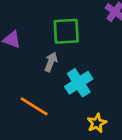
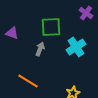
cyan cross: (79, 83) -> (76, 47), moved

